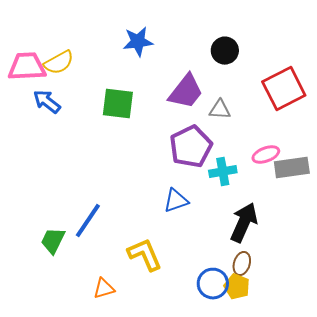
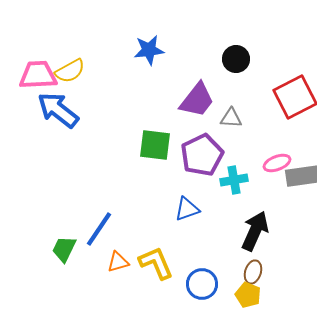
blue arrow: (47, 102) -> (58, 110), size x1.5
green square: (118, 104) -> (155, 145), moved
blue circle: (213, 284) -> (202, 284), moved
orange triangle: (104, 289) -> (118, 262), moved

